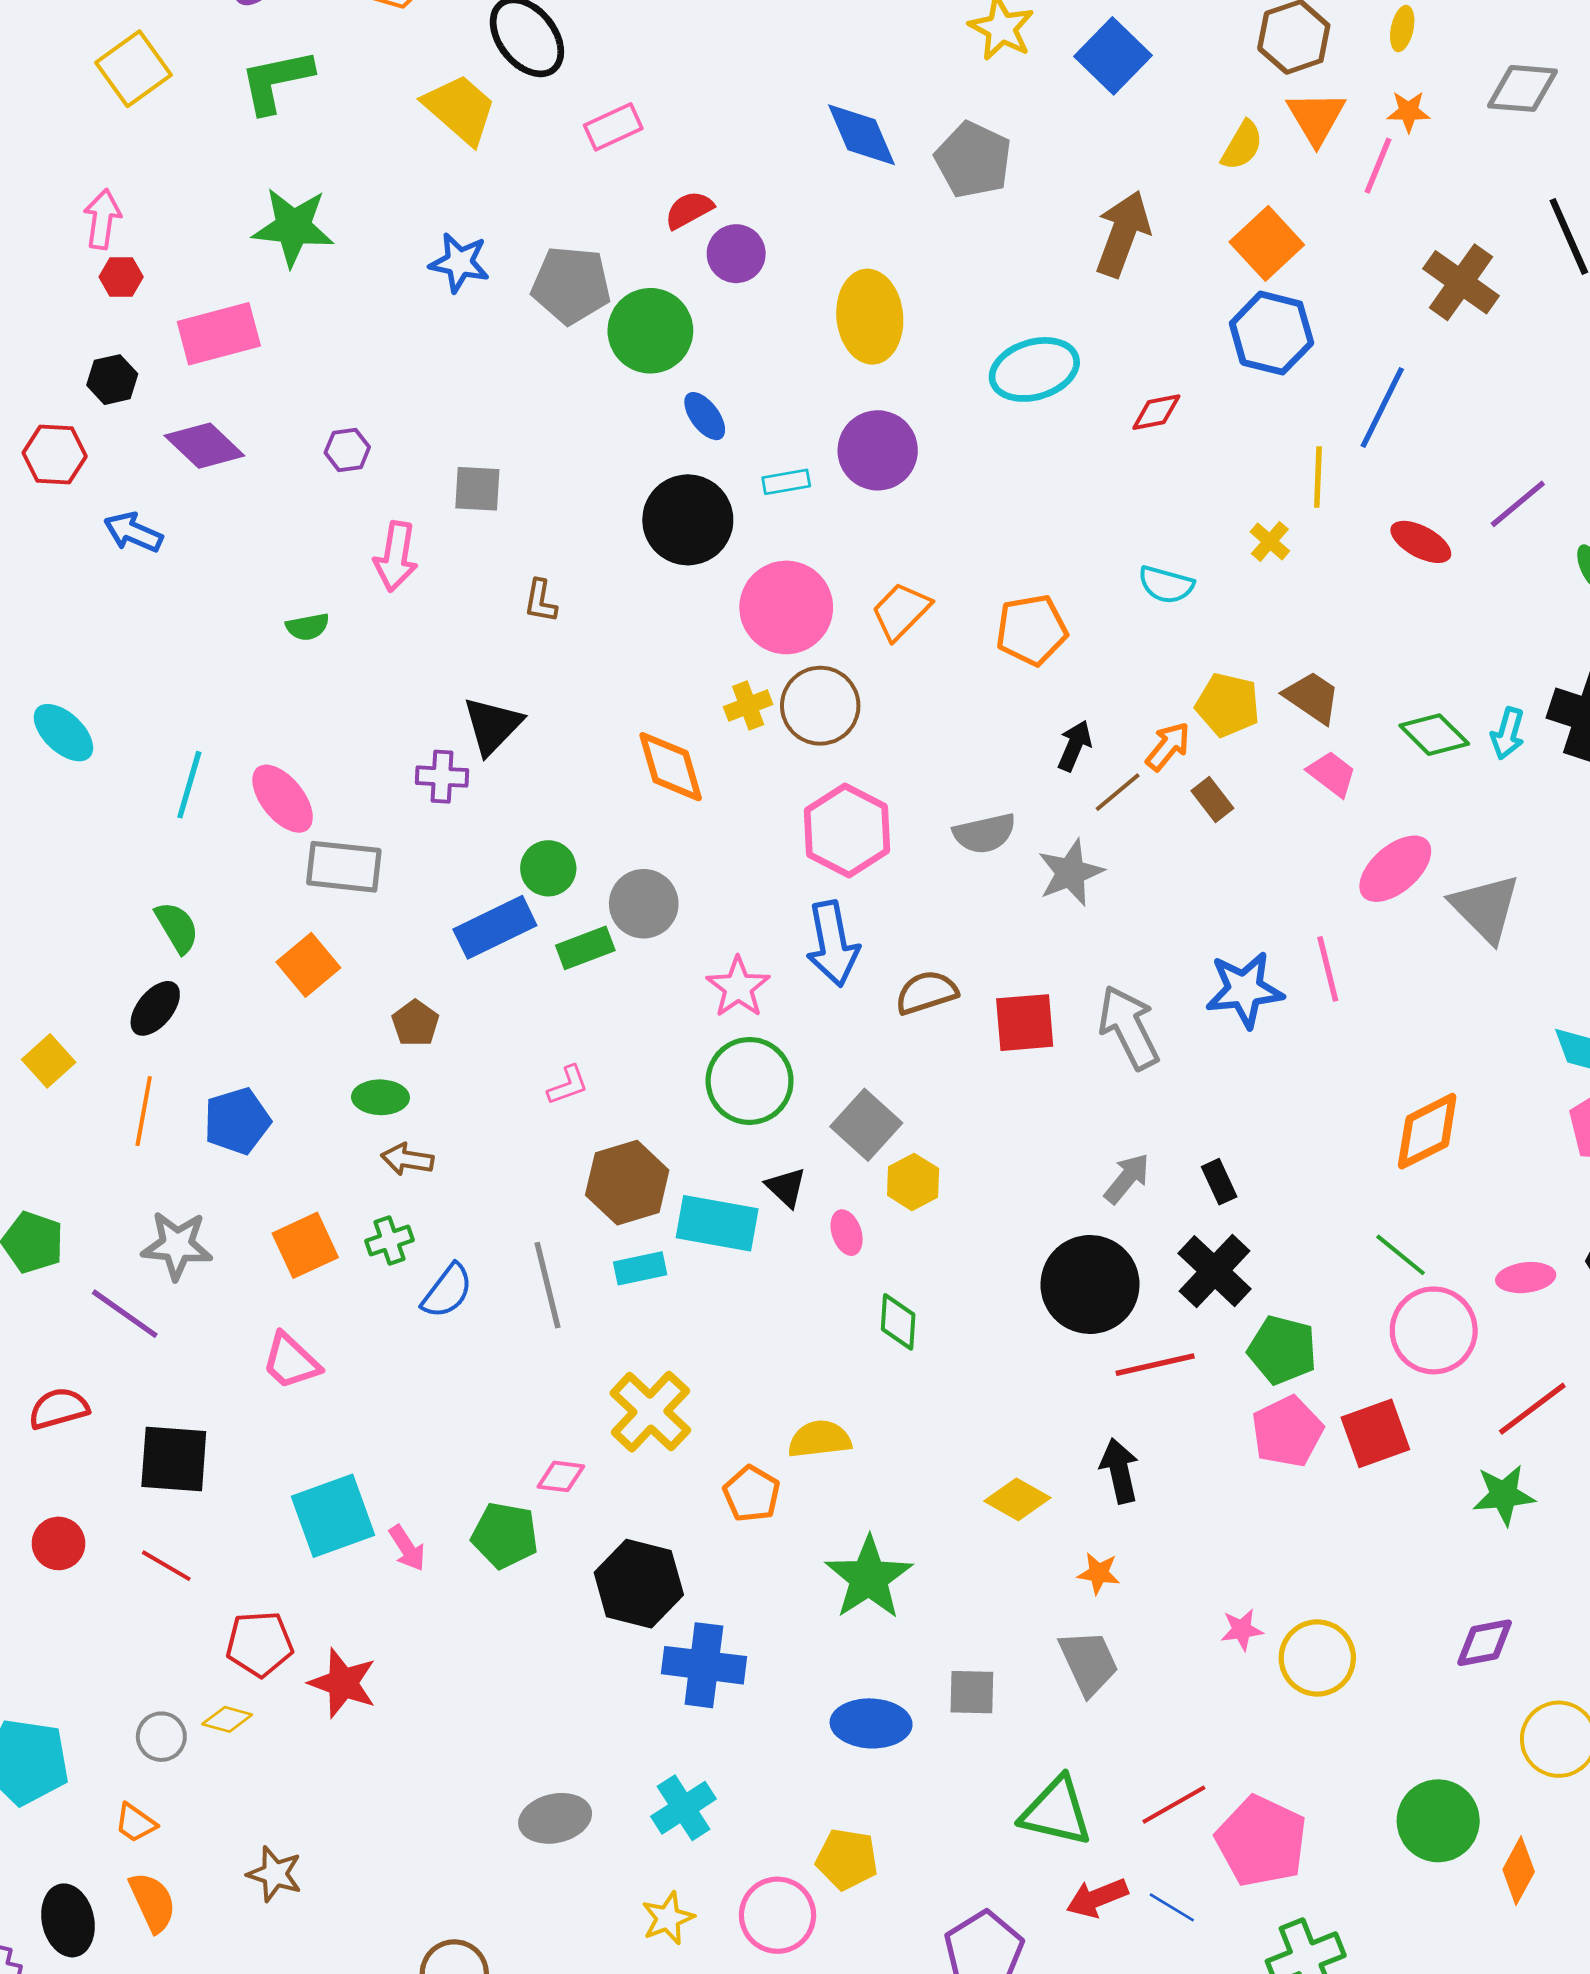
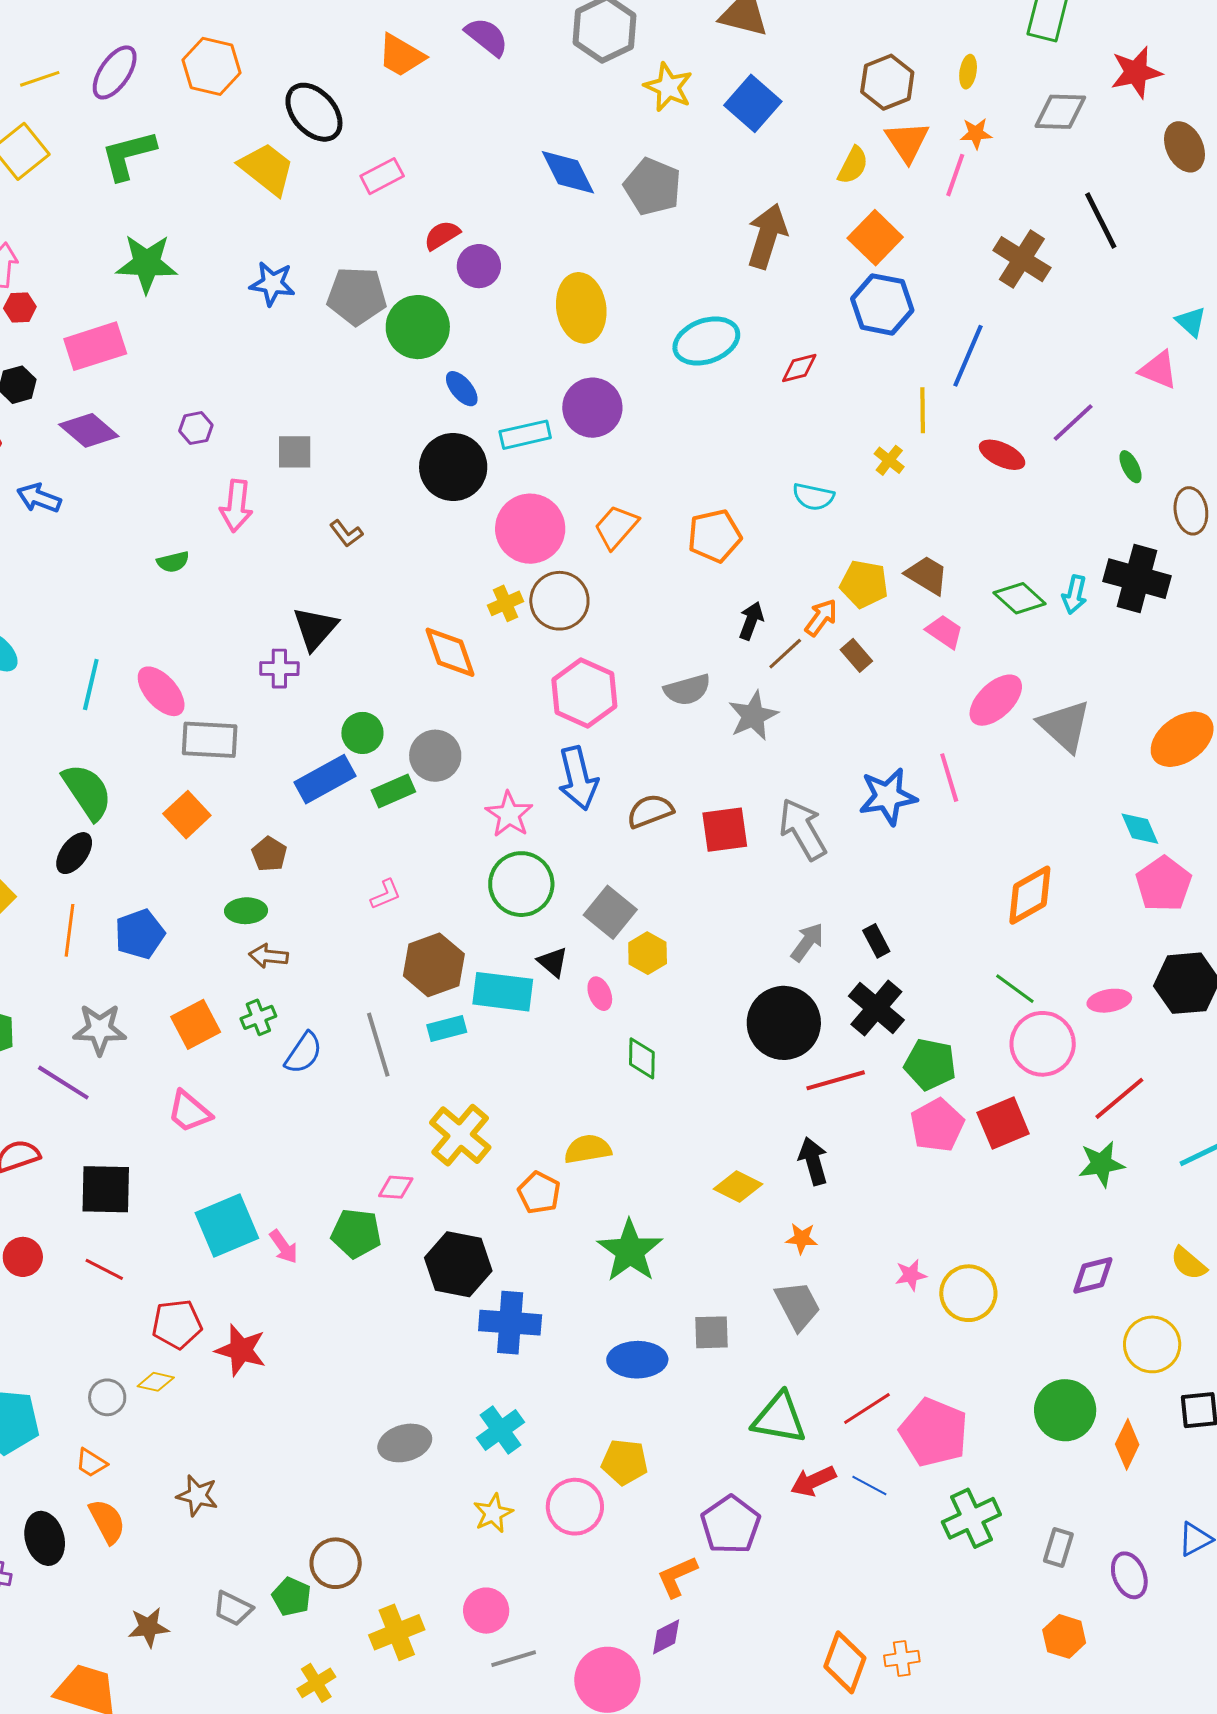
cyan rectangle: (786, 482) -> (525, 435), size x1.4
brown L-shape: (541, 601) -> (346, 533), turned -44
green semicircle: (177, 927) -> (87, 792), size x1.5

